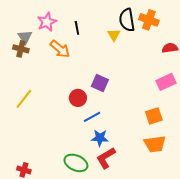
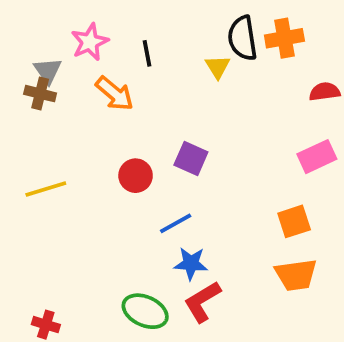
orange cross: (149, 20) -> (284, 38), turned -30
red circle: (78, 98) -> (136, 176), moved
yellow line: (24, 99) -> (46, 189), turned 35

